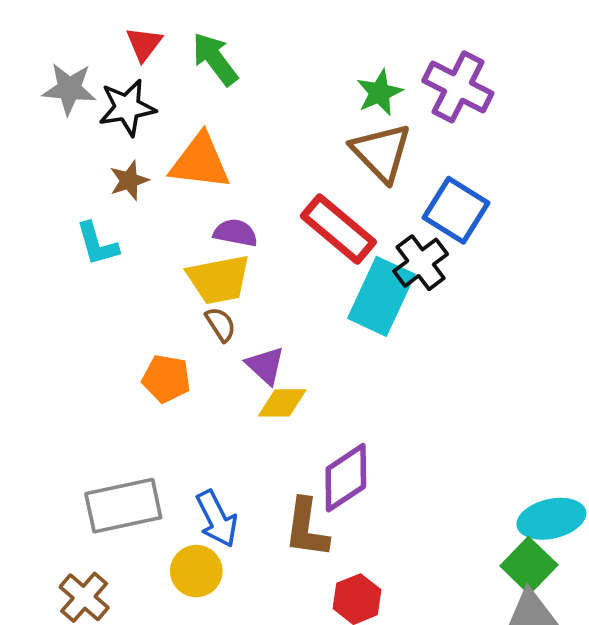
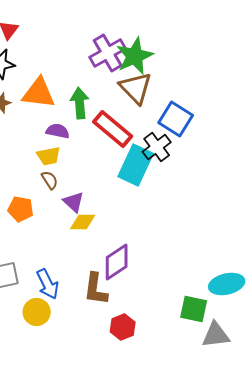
green arrow: (215, 59) -> (80, 103), moved, turned 32
purple cross: (458, 87) -> (108, 53), moved, turned 33
green star: (379, 93) -> (135, 56), size x1.5
yellow trapezoid: (219, 279) -> (49, 156), size x0.7
green square: (529, 565) -> (194, 309), moved, turned -32

